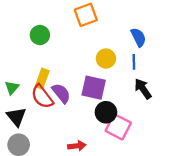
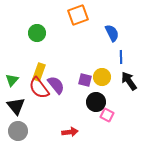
blue semicircle: (138, 37) -> (112, 33), moved
yellow circle: (106, 59) -> (102, 77), moved
purple square: (94, 88) -> (85, 80), size x0.6
pink square: (118, 127) -> (107, 115), size x0.6

